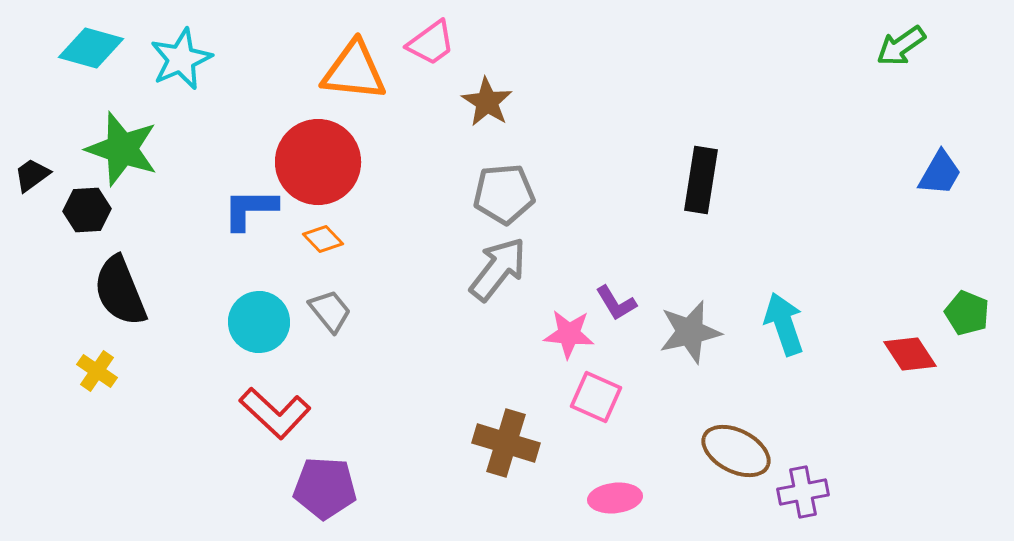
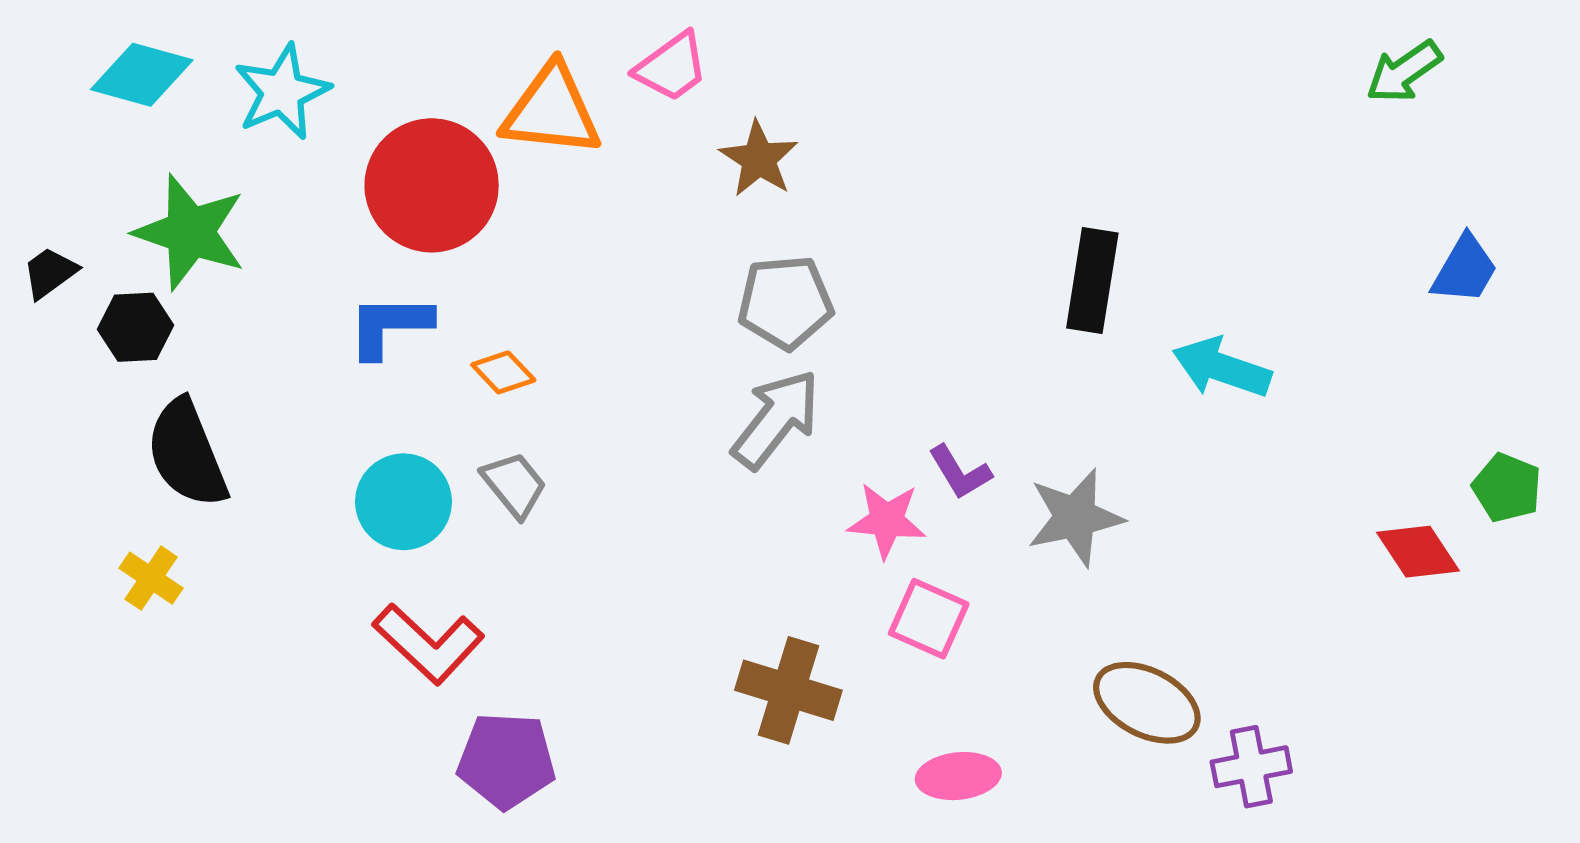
red circle: (318, 162) -> (432, 185), moved
cyan arrow: (784, 324) -> (1222, 368), moved, turned -52

